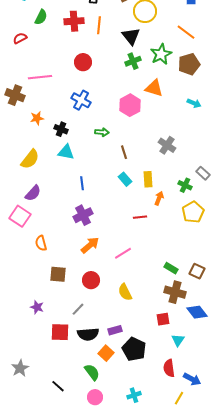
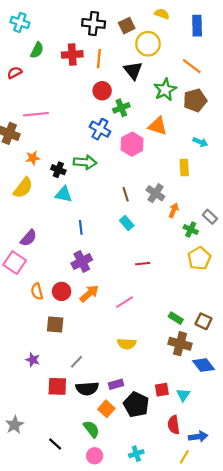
green cross: (133, 61) -> (121, 108), moved
red circle: (83, 62) -> (102, 91), moved
blue cross: (81, 100) -> (100, 129), moved
green arrow: (102, 132) -> (85, 162), moved, size x1.5
gray cross: (167, 145) -> (155, 193), moved
yellow semicircle: (30, 159) -> (23, 188), moved
yellow rectangle: (148, 179) -> (184, 168), moved
orange arrow: (159, 198) -> (174, 210), moved
red circle: (91, 280) -> (62, 291), moved
yellow semicircle: (125, 292) -> (127, 344), turned -60
red square: (163, 319) -> (162, 390), moved
blue arrow: (192, 379) -> (198, 437), turned -36

